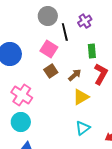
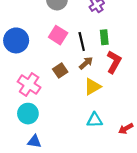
black line: (65, 32) -> (82, 42), moved
brown square: (51, 71) -> (60, 71), moved
cyan triangle: (83, 128) -> (95, 120), turned 35

